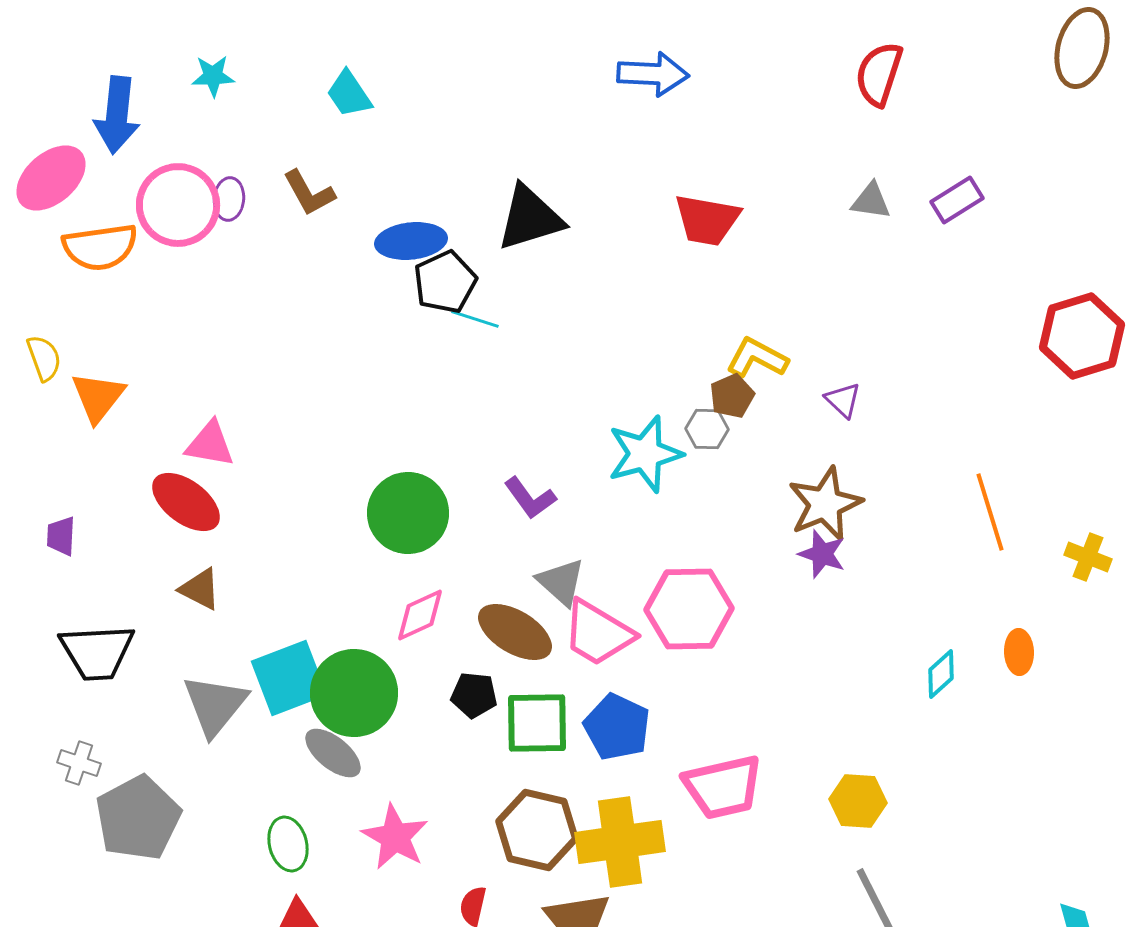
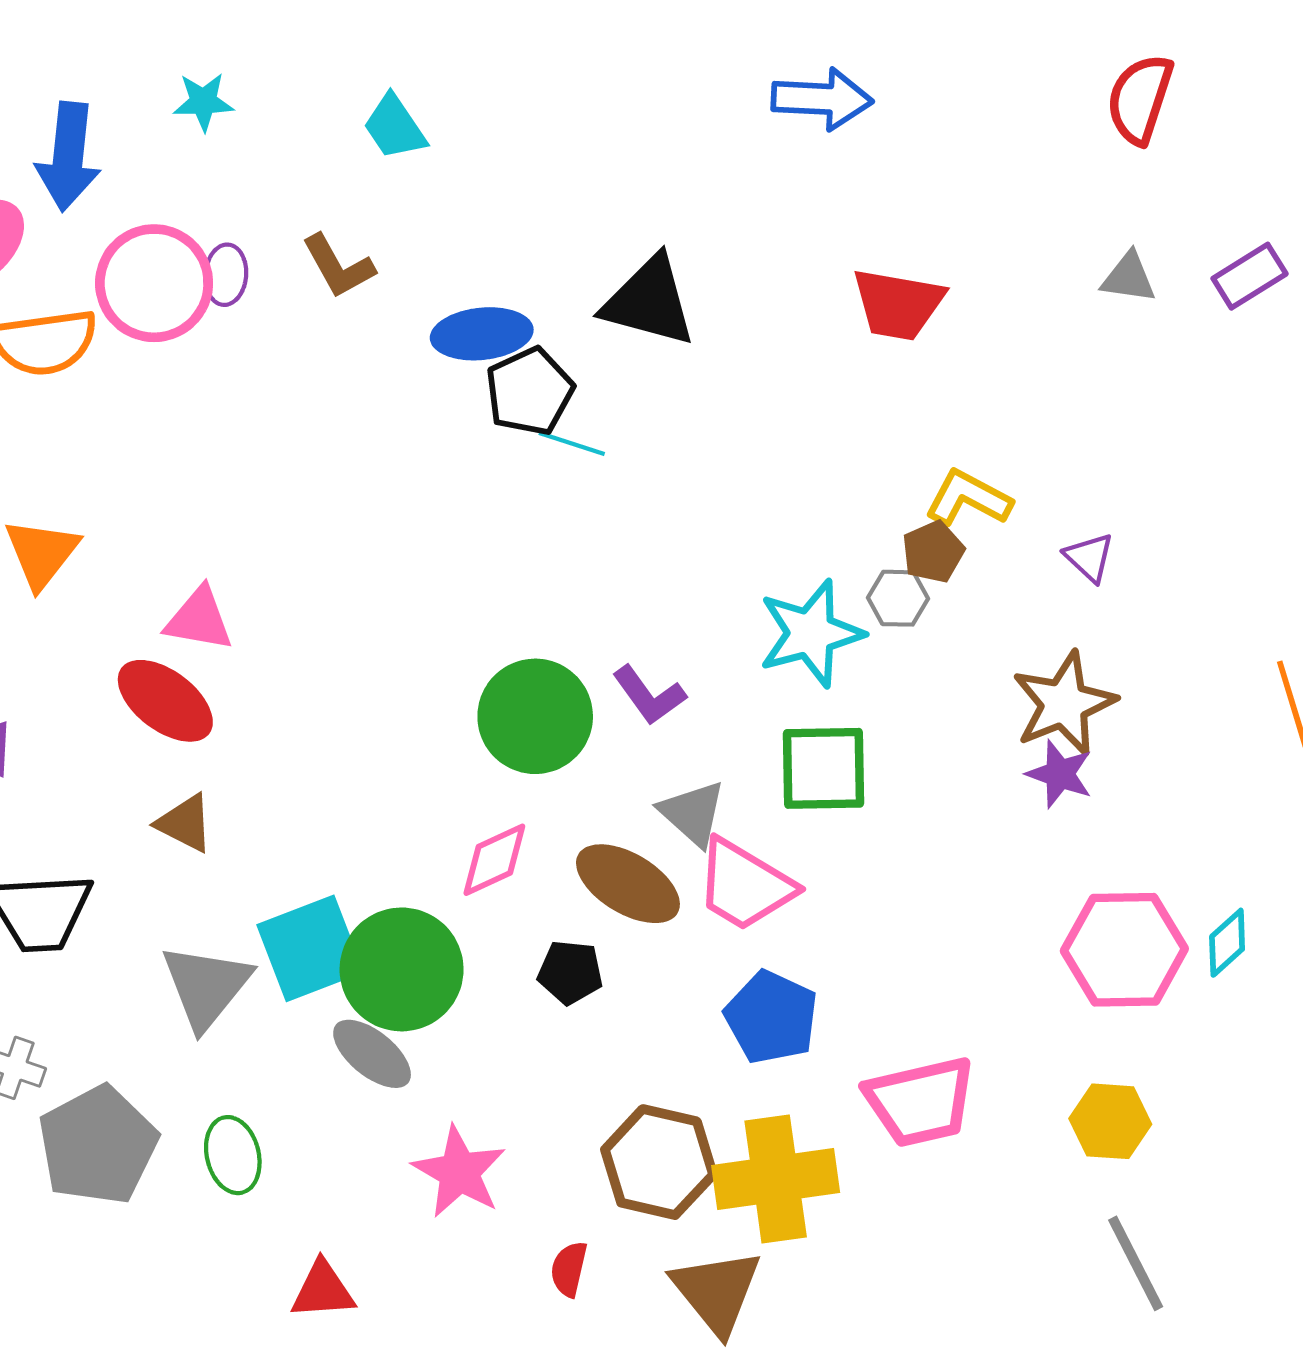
black triangle: (530, 218) -> (649, 301), turned 32
green circle: (408, 513) -> (535, 716), moved
pink hexagon: (689, 609) -> (1124, 950), moved
green square: (537, 723) -> (823, 768), moved
green ellipse: (288, 844) -> (233, 1155), moved

